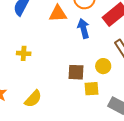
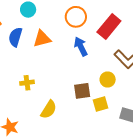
orange triangle: (58, 14) -> (42, 39), moved
yellow semicircle: (33, 99) -> (49, 110), moved

